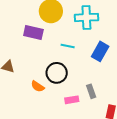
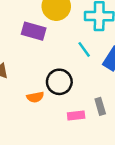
cyan line: (68, 46) -> (84, 49), moved, turned 40
orange semicircle: (38, 86) -> (35, 97), turned -48

